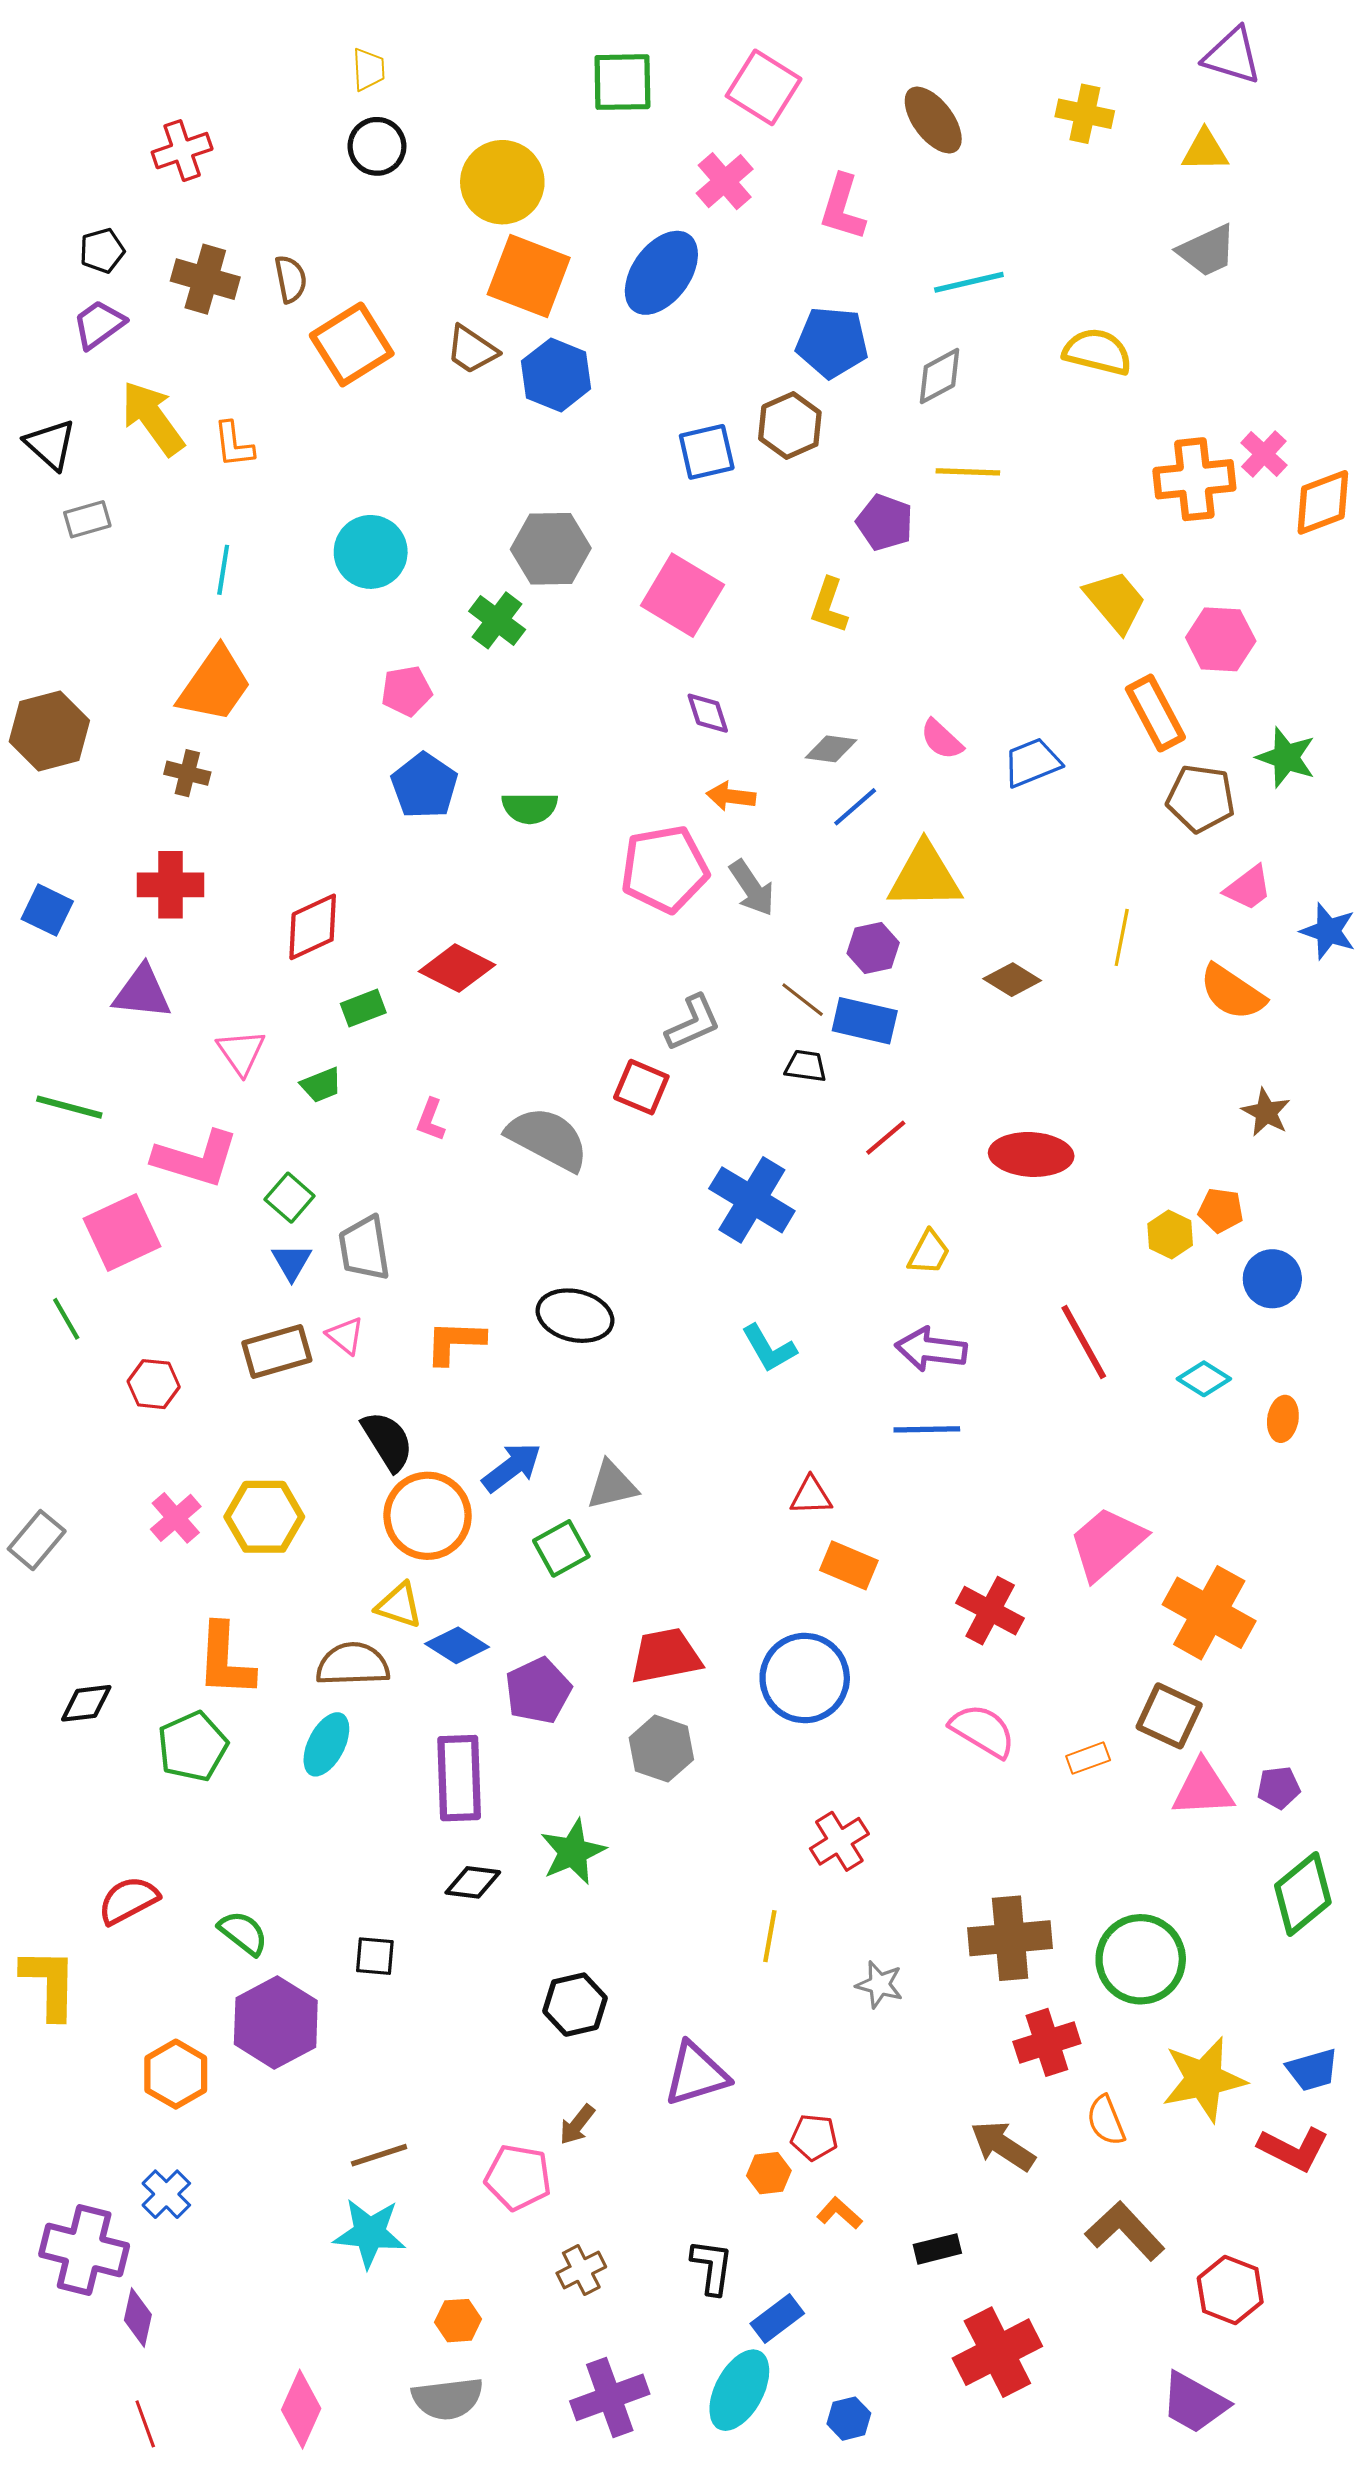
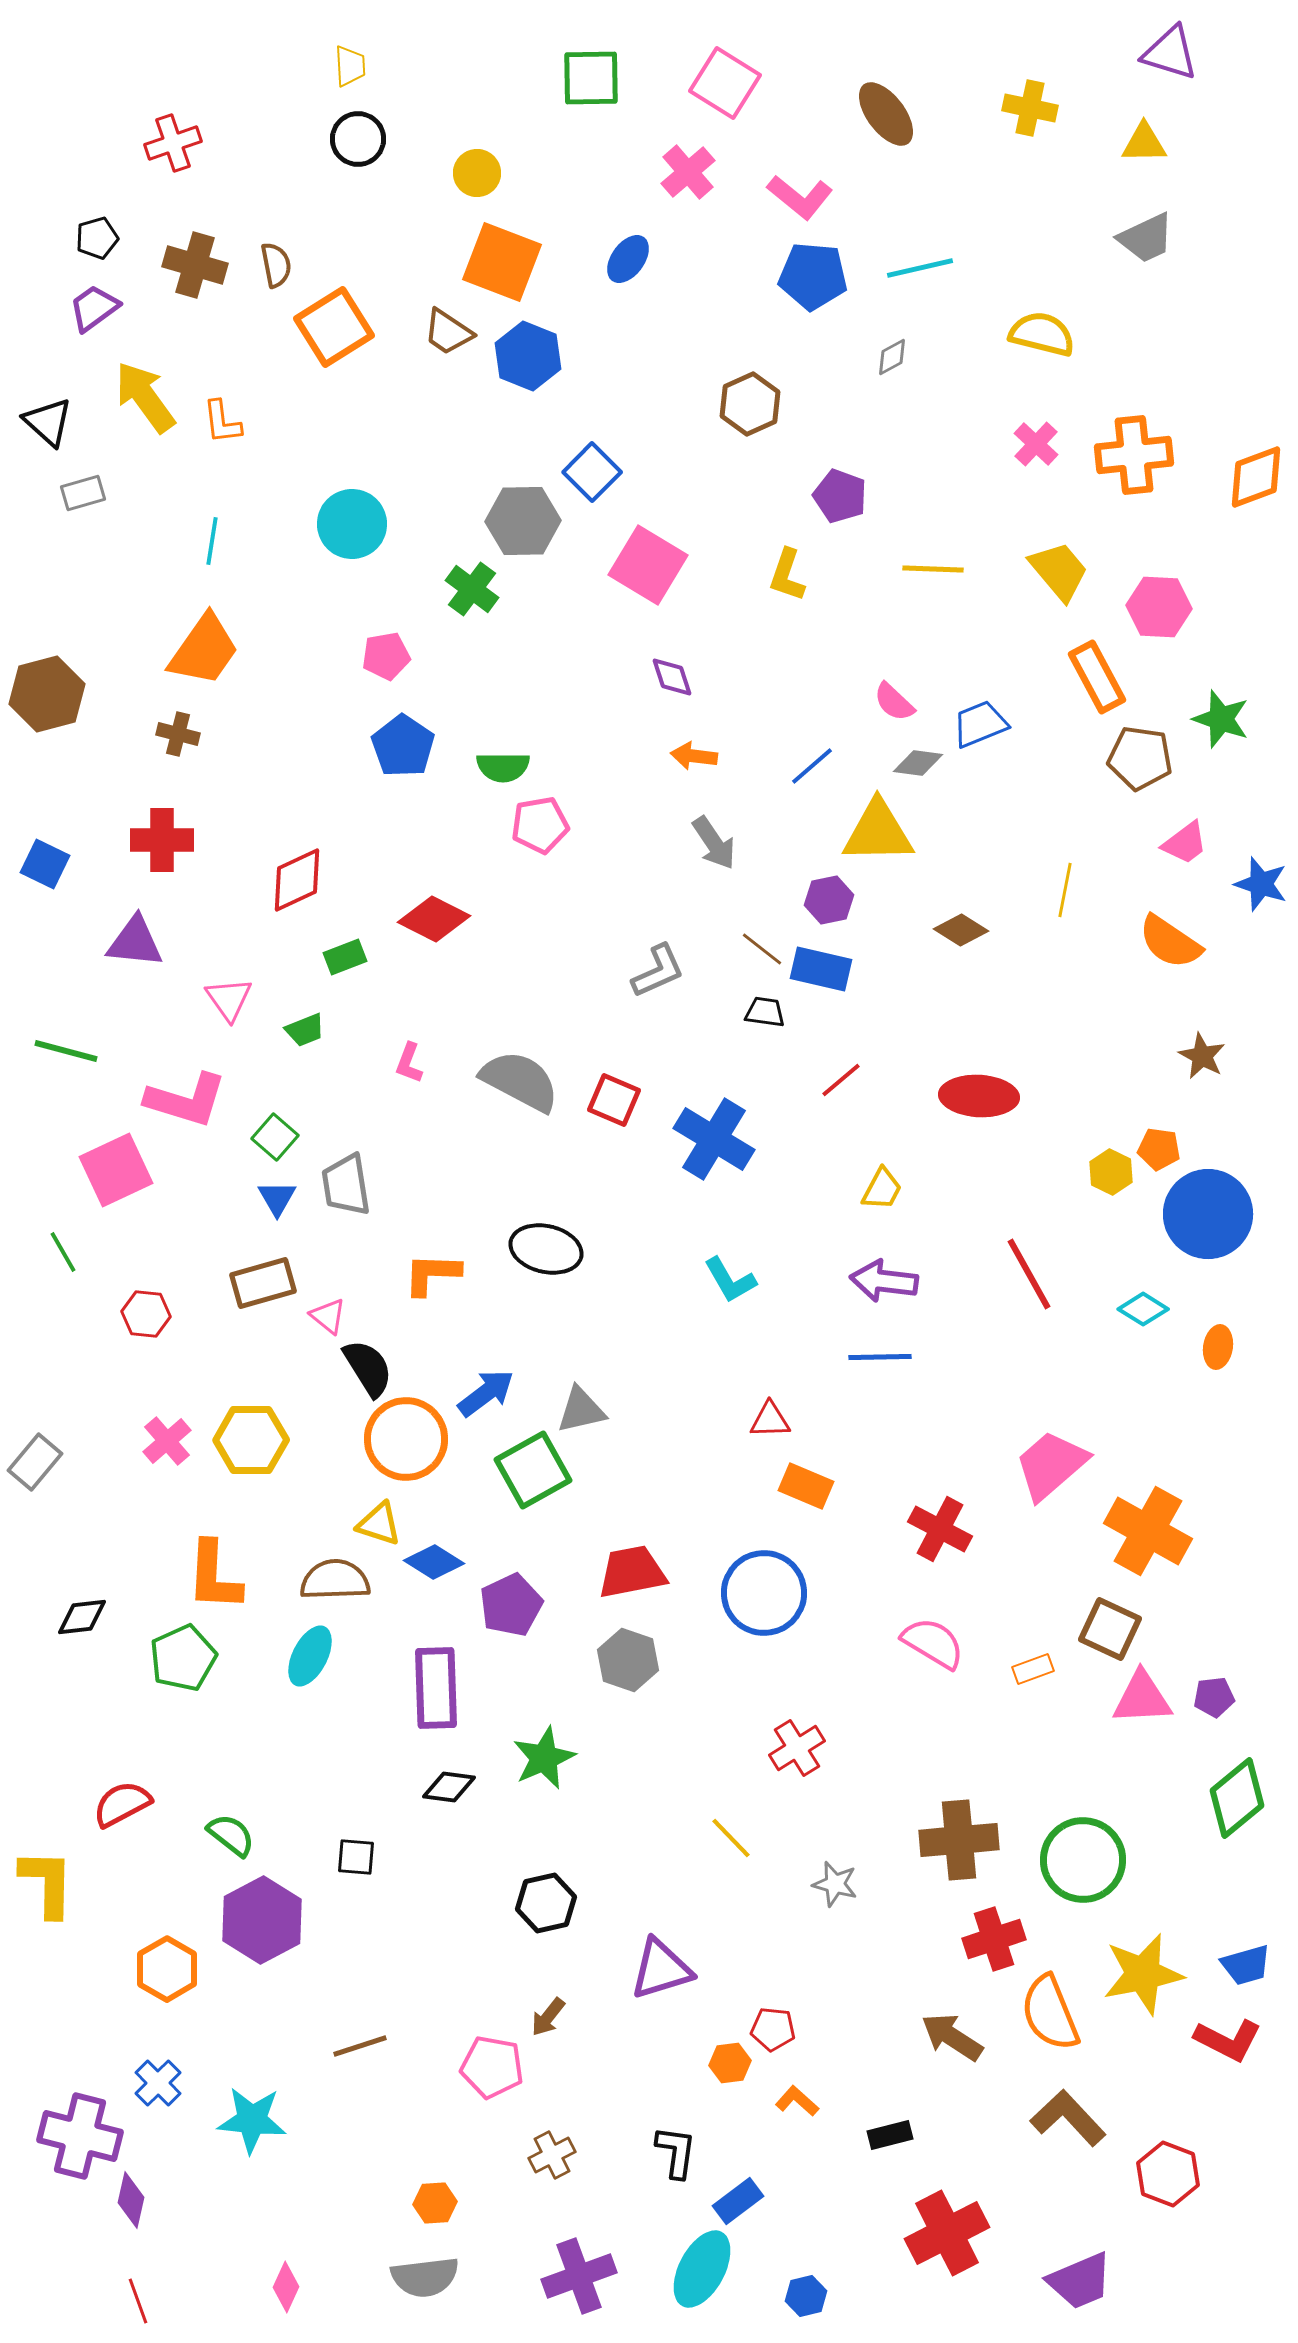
yellow circle: (502, 182) -> (477, 173), size x0.6
pink L-shape: (843, 207) -> (800, 197), turned -68
blue ellipse: (661, 273) -> (628, 259), size x0.6
blue pentagon: (832, 342) -> (813, 276), moved
gray diamond: (939, 376) -> (892, 357), size x0.7
blue square: (707, 452) -> (592, 472), moved, turned -32
pink cross: (1264, 454) -> (1036, 444), moved
yellow line: (968, 472) -> (933, 569), moved
gray diamond: (831, 749) -> (918, 763), moved
pink pentagon: (665, 869) -> (540, 825), moved, size x0.7
red square: (641, 1087) -> (614, 1100), moved
blue circle: (1272, 1279) -> (1208, 1214), size x1.6
pink triangle: (345, 1336) -> (328, 1316), moved
green square: (561, 1548) -> (533, 1470), size x1.4
yellow line: (770, 1936) -> (731, 1838), turned -54
orange semicircle: (1106, 2120) -> (1050, 2013), size x1.6
cyan star: (370, 2233) -> (252, 2120), moved
purple trapezoid: (1194, 2403) -> (1080, 2281), moved, turned -52
pink diamond: (301, 2409) -> (286, 2287), size x0.7

